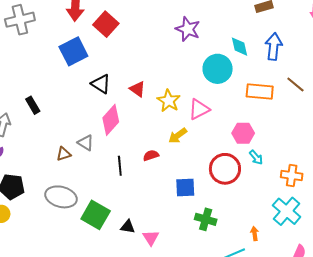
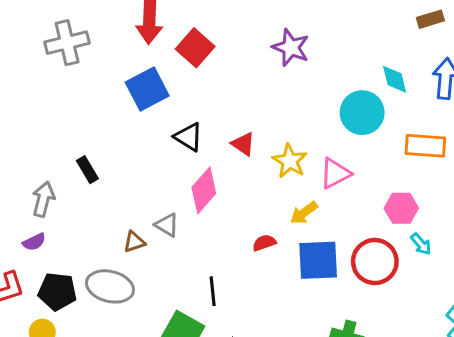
purple star: (188, 29) -> (291, 48), moved
black line: (120, 166) -> (213, 291), moved
blue square: (185, 187) -> (318, 260), moved, size x1.4
gray ellipse: (61, 197) -> (110, 286), moved

